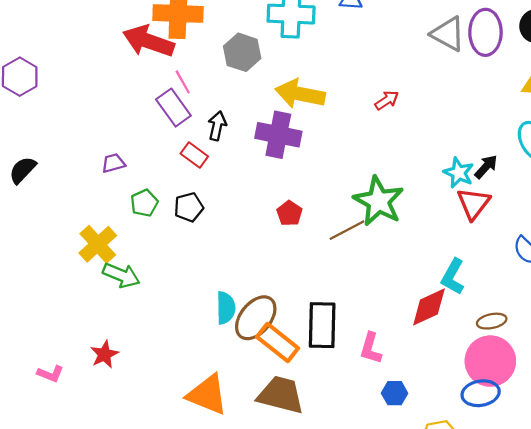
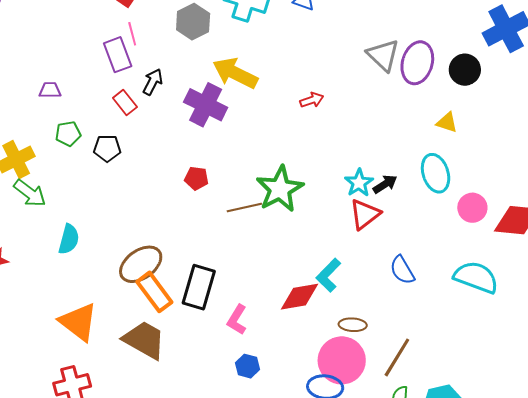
red pentagon: (289, 213) -> (196, 178), turned 30
cyan semicircle: (226, 308) -> (69, 239), moved

